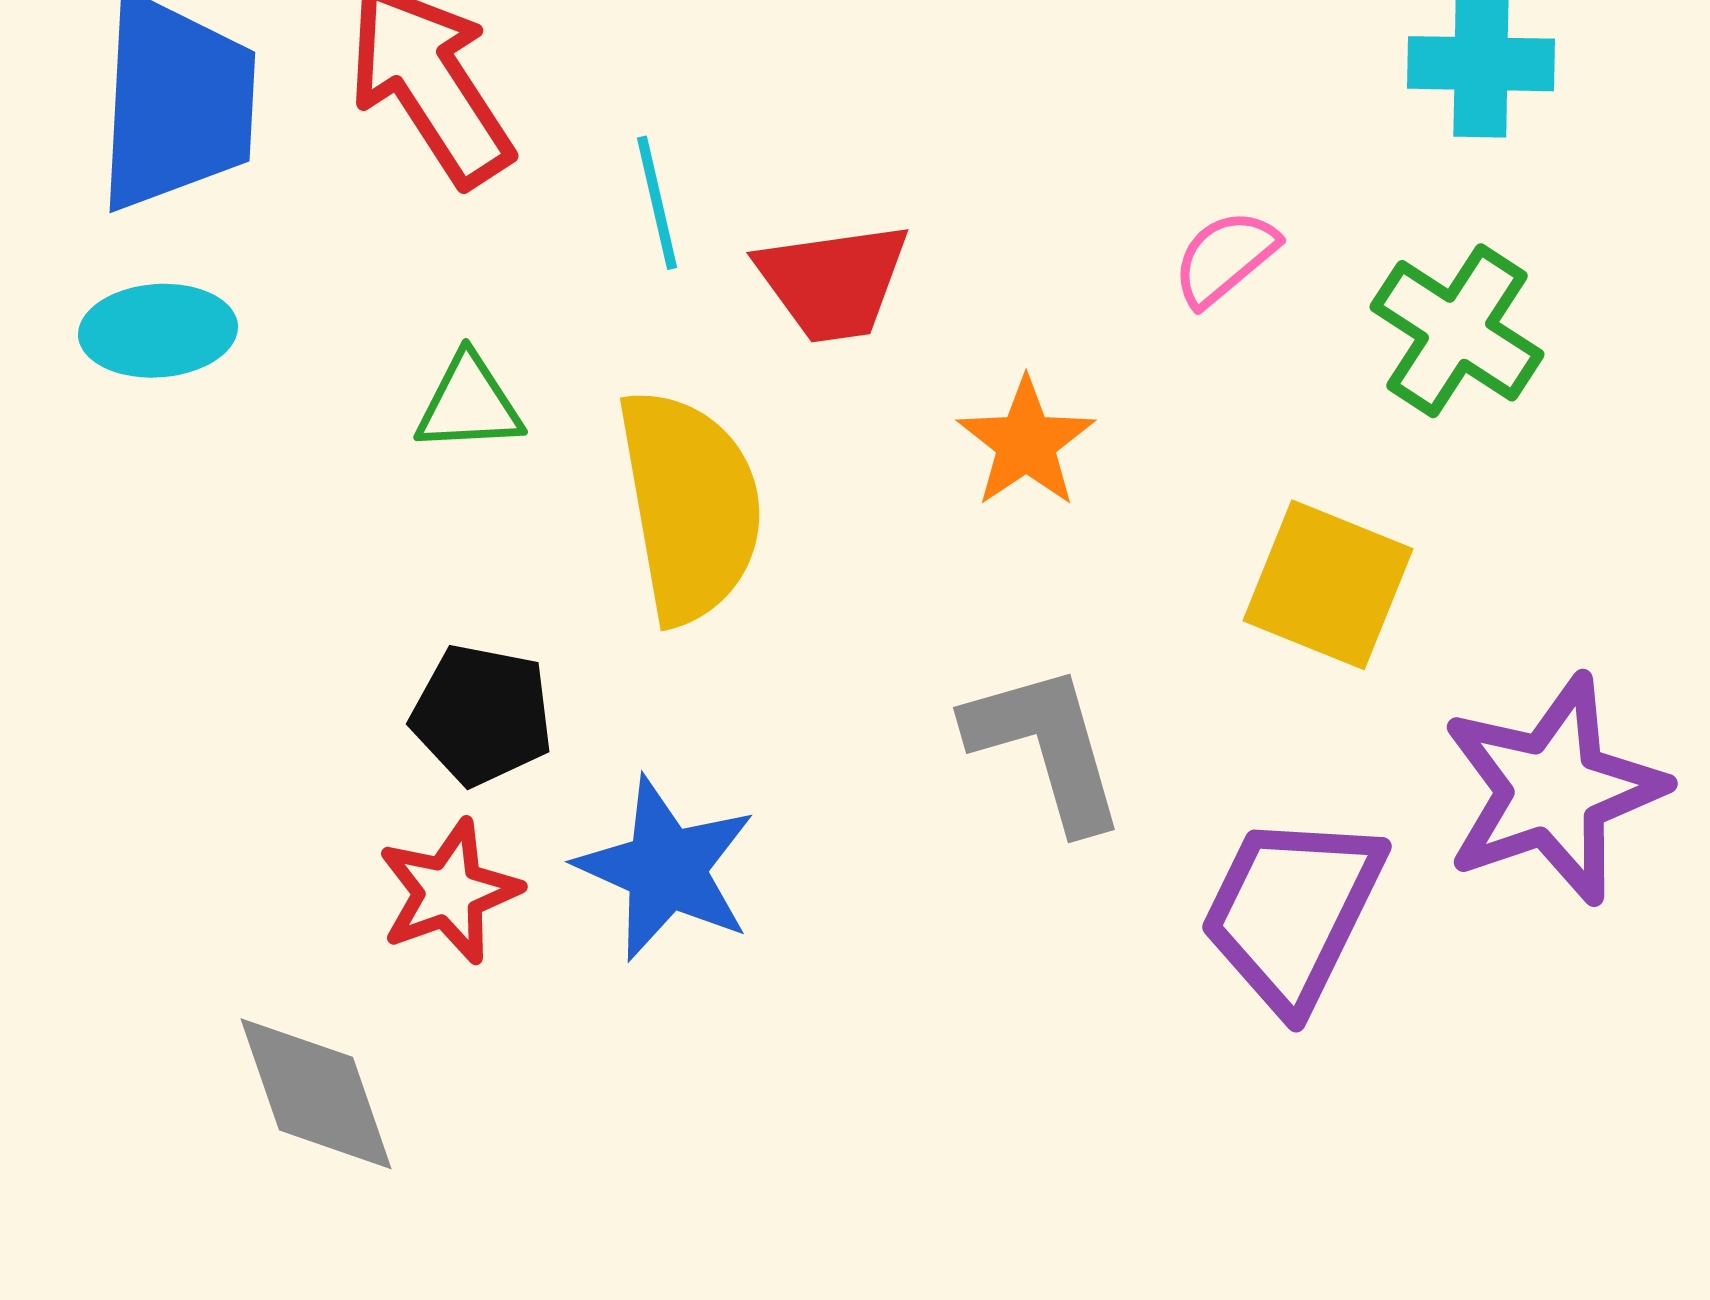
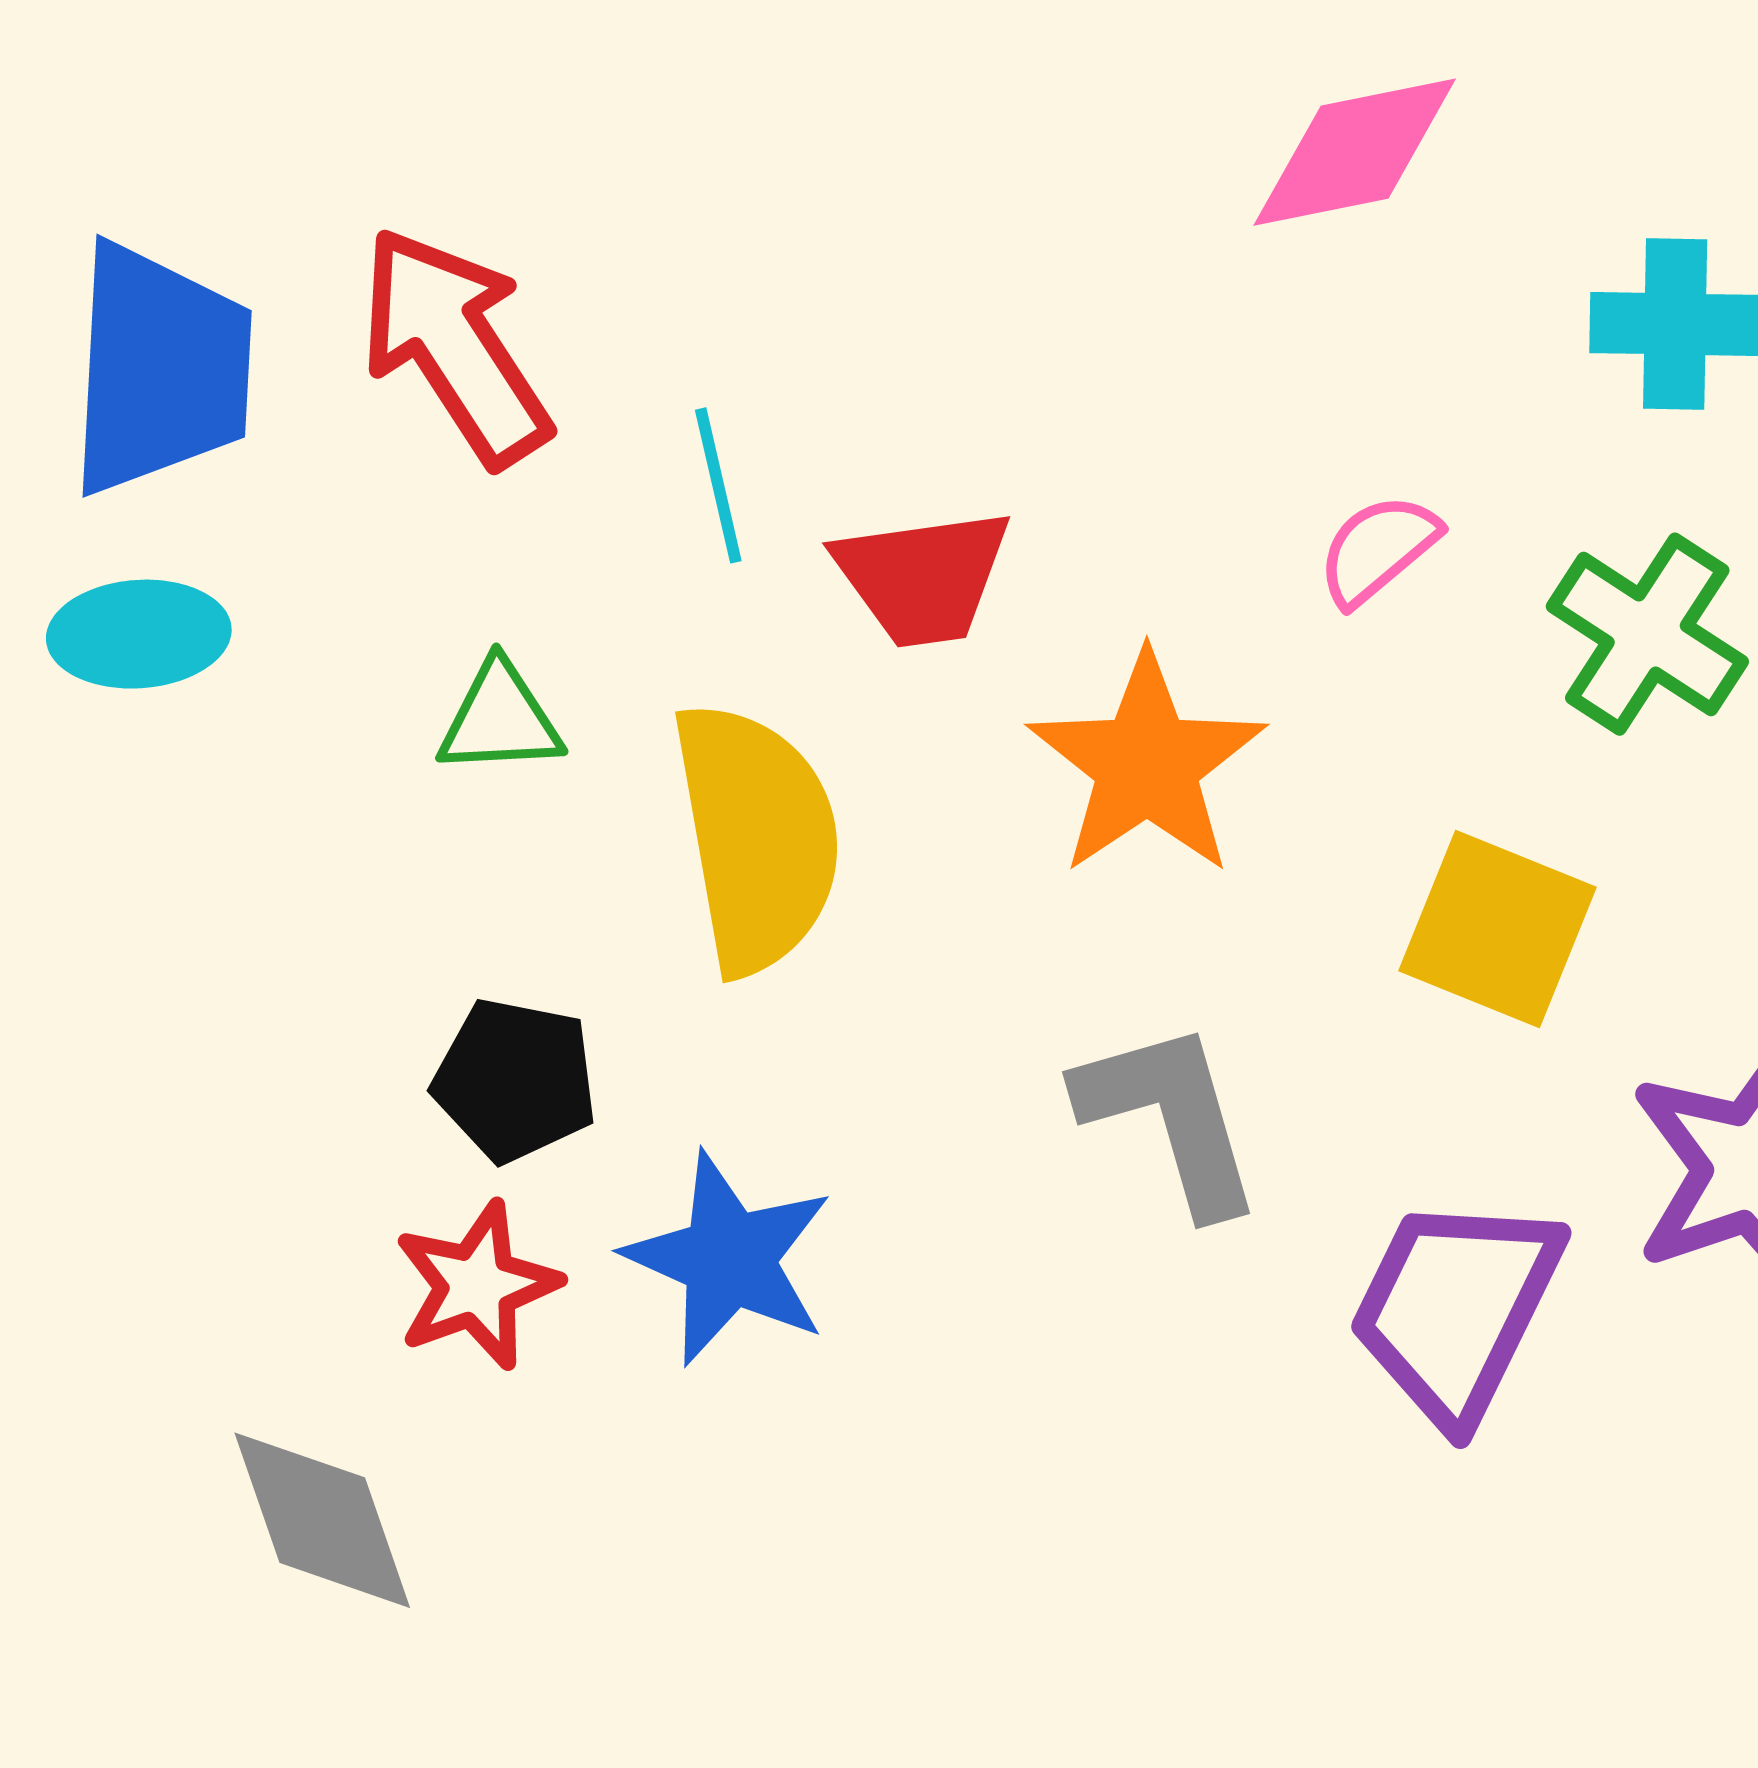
orange star: (1026, 443) -> (1147, 764), size x1.5

